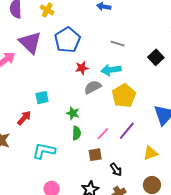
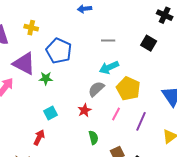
red star: (82, 68) -> (84, 110), moved
green star: (73, 113) -> (46, 78), moved
pink line: (103, 134) -> (116, 114), moved

